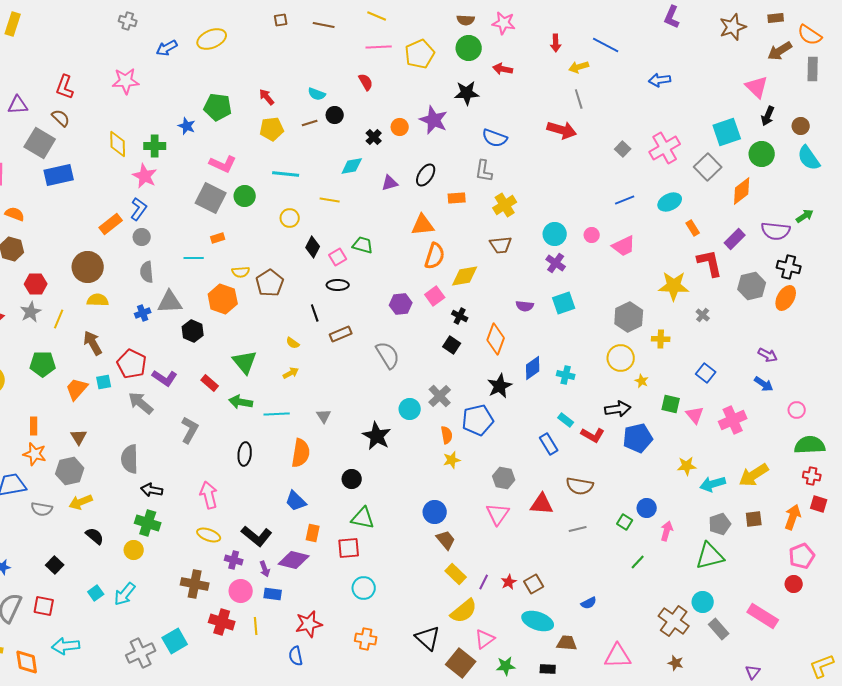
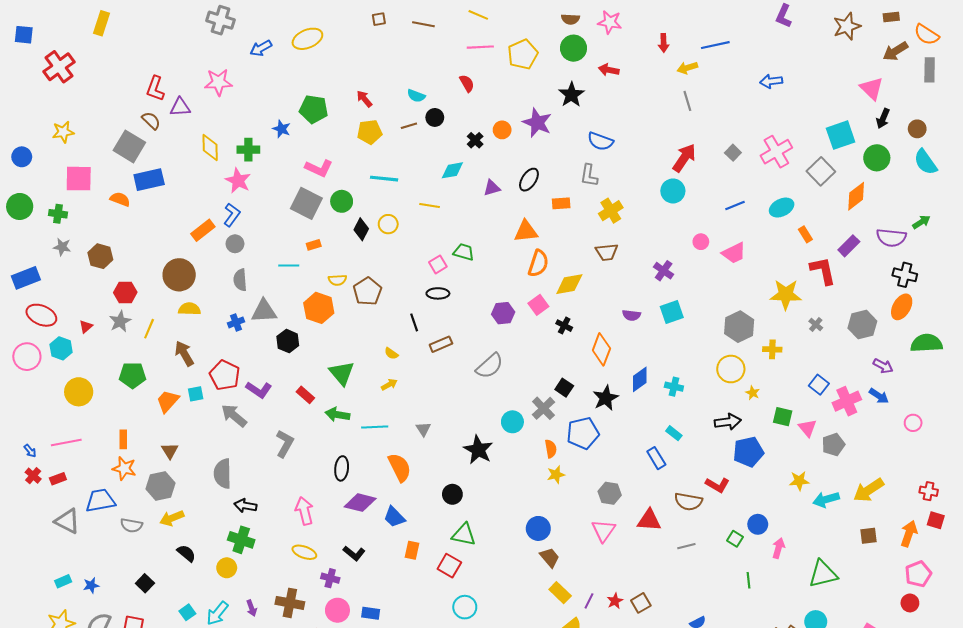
gray cross: (128, 21) -> (220, 20), size x1.5
blue line: (606, 45) -> (715, 45), turned -40
black star: (467, 93) -> (571, 95), turned -30
purple triangle: (18, 105) -> (180, 107), moved
red arrow: (562, 130) -> (684, 158), moved, turned -72
orange semicircle: (15, 214) -> (120, 199), moved
cyan circle: (555, 234) -> (673, 191), moved
black diamond: (313, 247) -> (361, 229), moved
gray hexagon: (752, 286) -> (862, 325), moved
black square: (452, 345) -> (564, 388), moved
gray semicircle: (388, 355) -> (490, 366), turned 80
pink cross: (733, 420) -> (847, 401), moved
red L-shape: (593, 435) -> (717, 485), moved
green semicircle: (810, 445) -> (927, 343), moved
orange semicircle: (301, 453) -> (400, 467), turned -36
gray pentagon: (720, 524) -> (833, 445), moved
black L-shape: (257, 536) -> (354, 553), size x0.7
red square: (349, 548) -> (449, 566), turned 35
purple diamond: (294, 560) -> (360, 503), moved
green line: (638, 562) -> (748, 580), turned -49
purple arrow: (265, 569) -> (252, 608), moved

